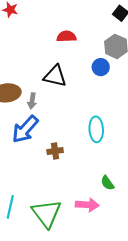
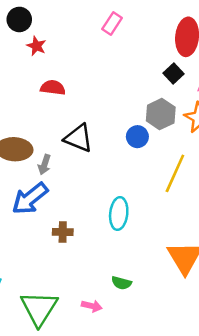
red semicircle: (66, 36) -> (53, 88), moved
green semicircle: (107, 183) -> (121, 283), turned -49
pink arrow: (87, 205) -> (92, 306), size x0.7

